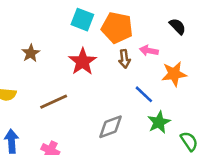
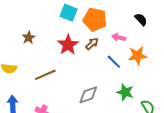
brown arrow: (124, 59) -> (92, 44), moved, turned -128
blue line: (144, 94) -> (114, 62), moved
green star: (159, 122) -> (125, 92), turned -30

